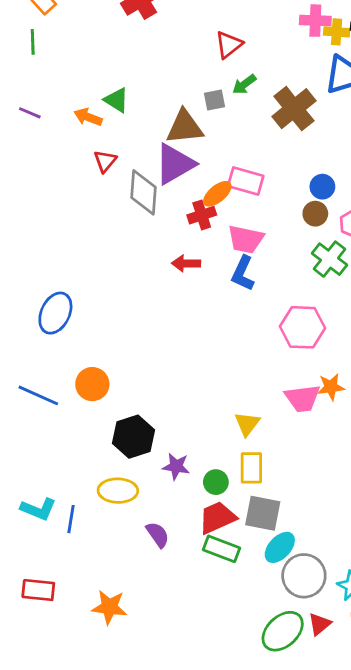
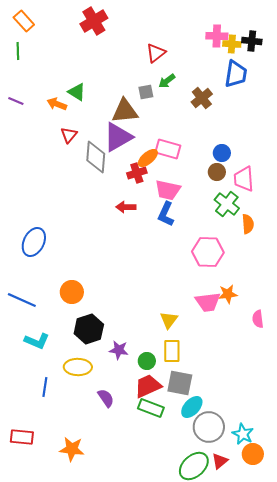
brown cross: (294, 109) -> (202, 98), size x0.7
orange circle: (92, 384) -> (72, 292), moved
cyan L-shape: (38, 509) -> (37, 341), moved

